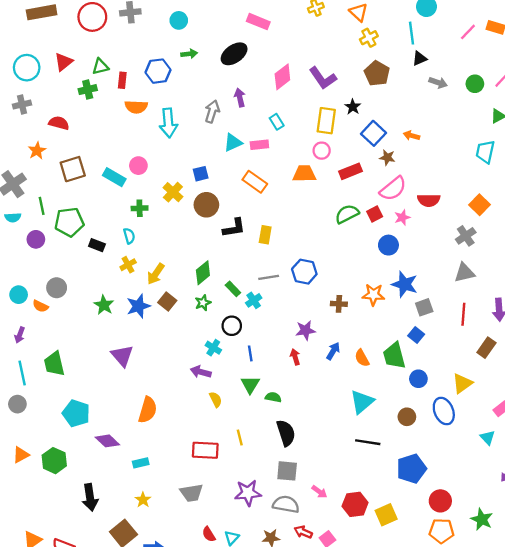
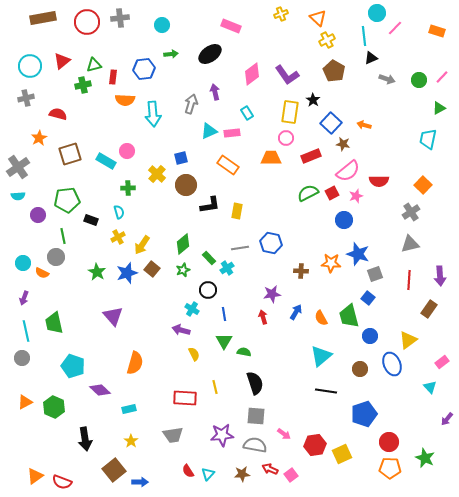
pink line: (468, 32) -> (395, 28), moved
green line: (42, 206) -> (63, 236), moved

